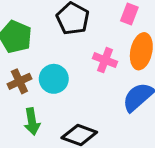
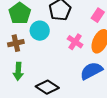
cyan circle: (54, 79) -> (40, 31), moved

